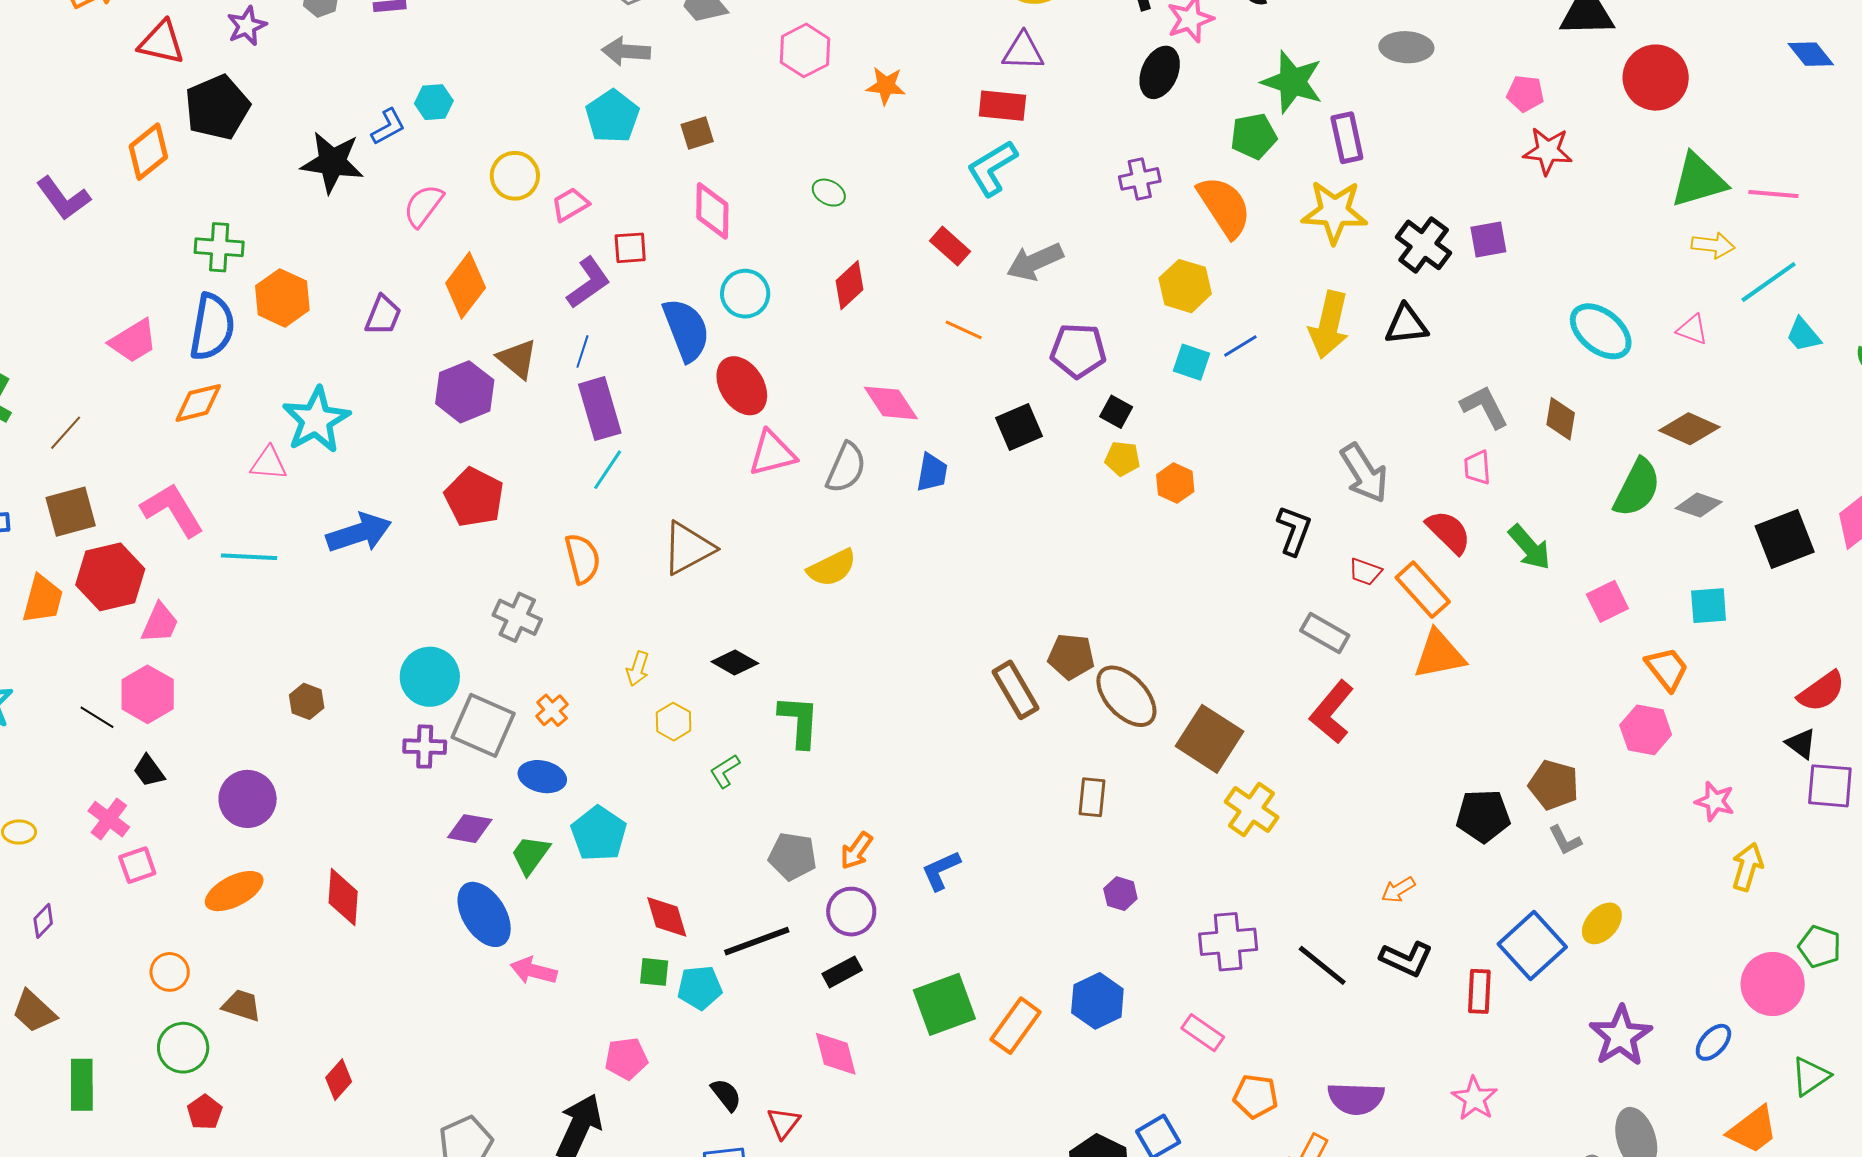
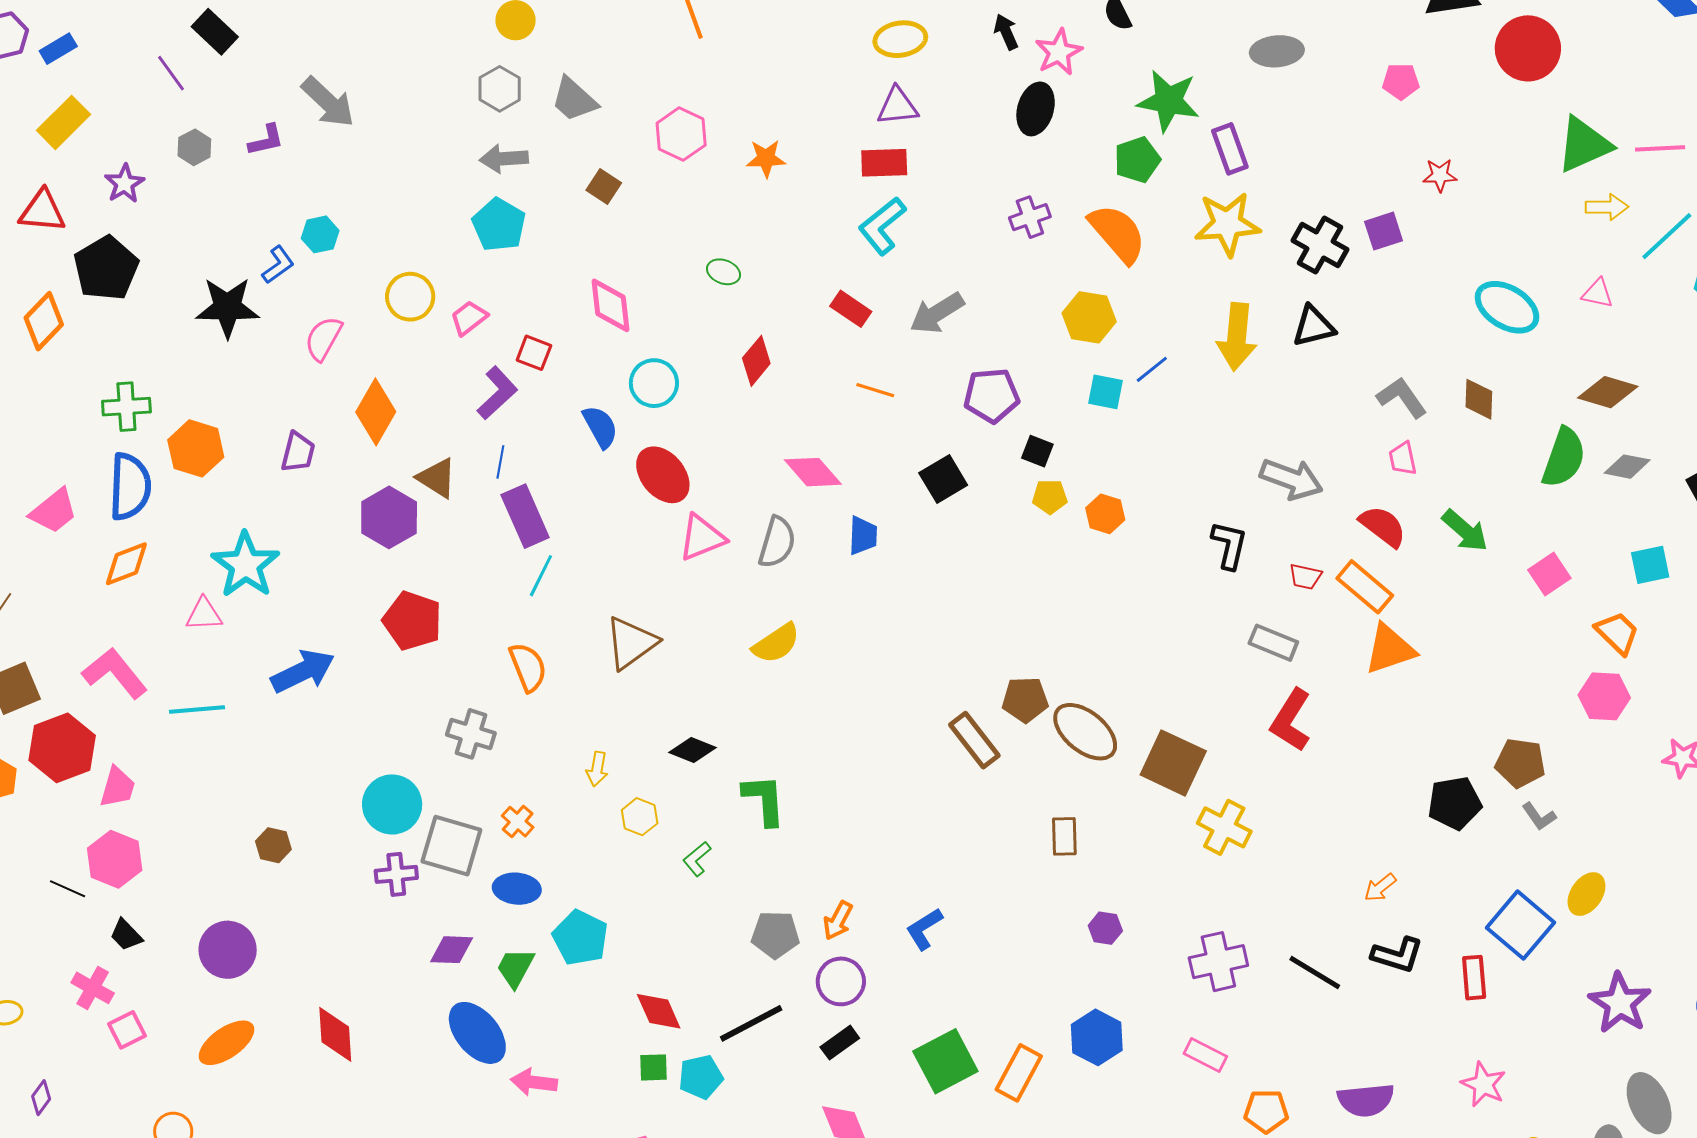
brown square: (697, 133) -> (604, 187), moved, turned -32
red star: (1548, 151) -> (1440, 175), moved, size x0.7
red square: (630, 248) -> (534, 353), turned 33
blue semicircle: (686, 330) -> (600, 427), size x0.7
gray arrow: (1364, 473) -> (1291, 479), turned -30

